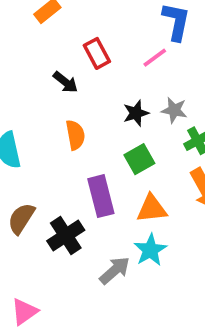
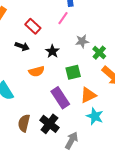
black star: (136, 113) -> (52, 51), moved
orange semicircle: (75, 135) -> (36, 71), turned 105
green square: (139, 159) -> (73, 72), turned 35
gray arrow: (115, 270) -> (72, 140), moved

